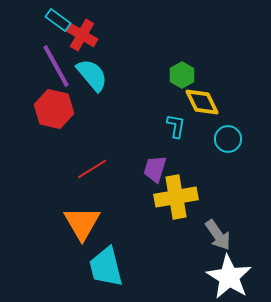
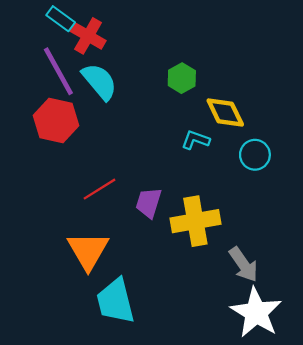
green hexagon: (182, 75) -> (182, 78), moved
cyan L-shape: (176, 126) -> (195, 140), turned -80
purple trapezoid: (155, 169) -> (149, 203), moved

